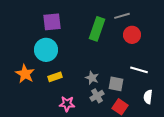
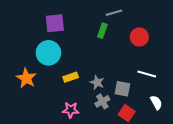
gray line: (122, 16) -> (114, 13), moved
green rectangle: (97, 29) -> (102, 31), size x0.6
yellow rectangle: (55, 77) -> (71, 77), moved
white semicircle: (148, 97) -> (156, 103), turned 144

